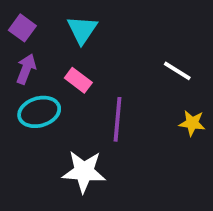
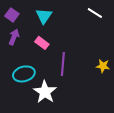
white line: (177, 71) -> (95, 13), moved
cyan ellipse: (39, 112) -> (24, 74), moved
white star: (84, 172) -> (45, 92), turned 30

